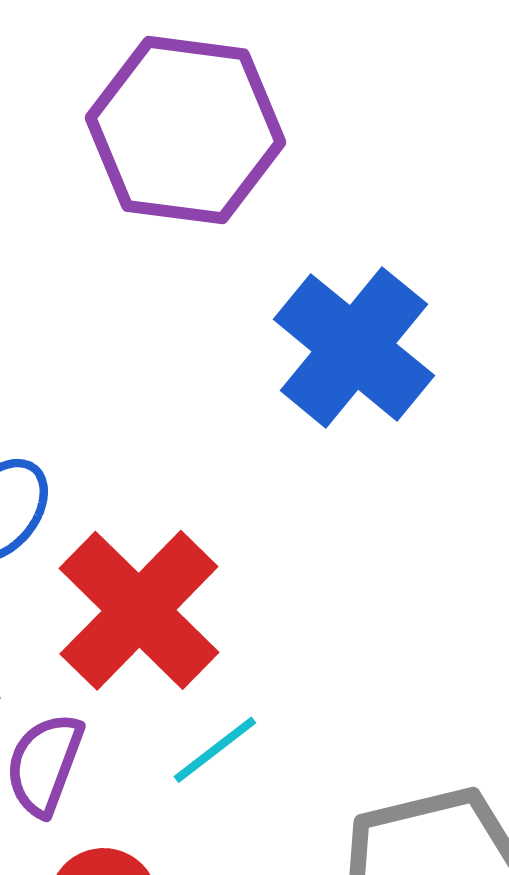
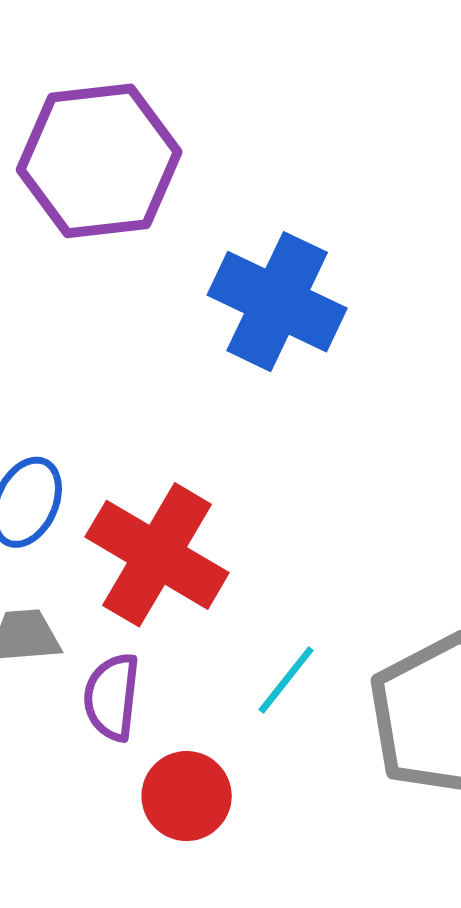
cyan line: (215, 750) -> (286, 680), moved

